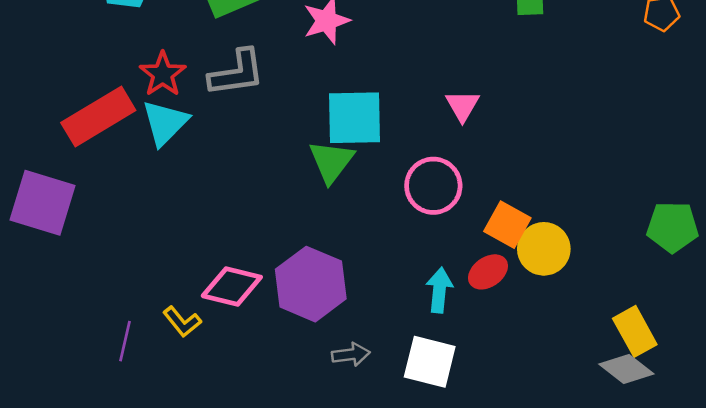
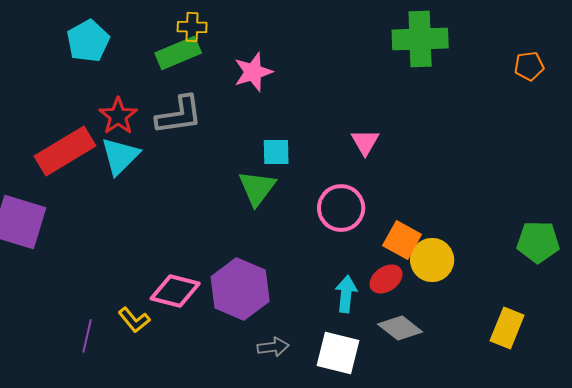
cyan square: (354, 118) -> (276, 152), size x0.6
yellow rectangle: (635, 331) -> (507, 328), turned 51
gray diamond: (626, 369) -> (400, 328), moved

